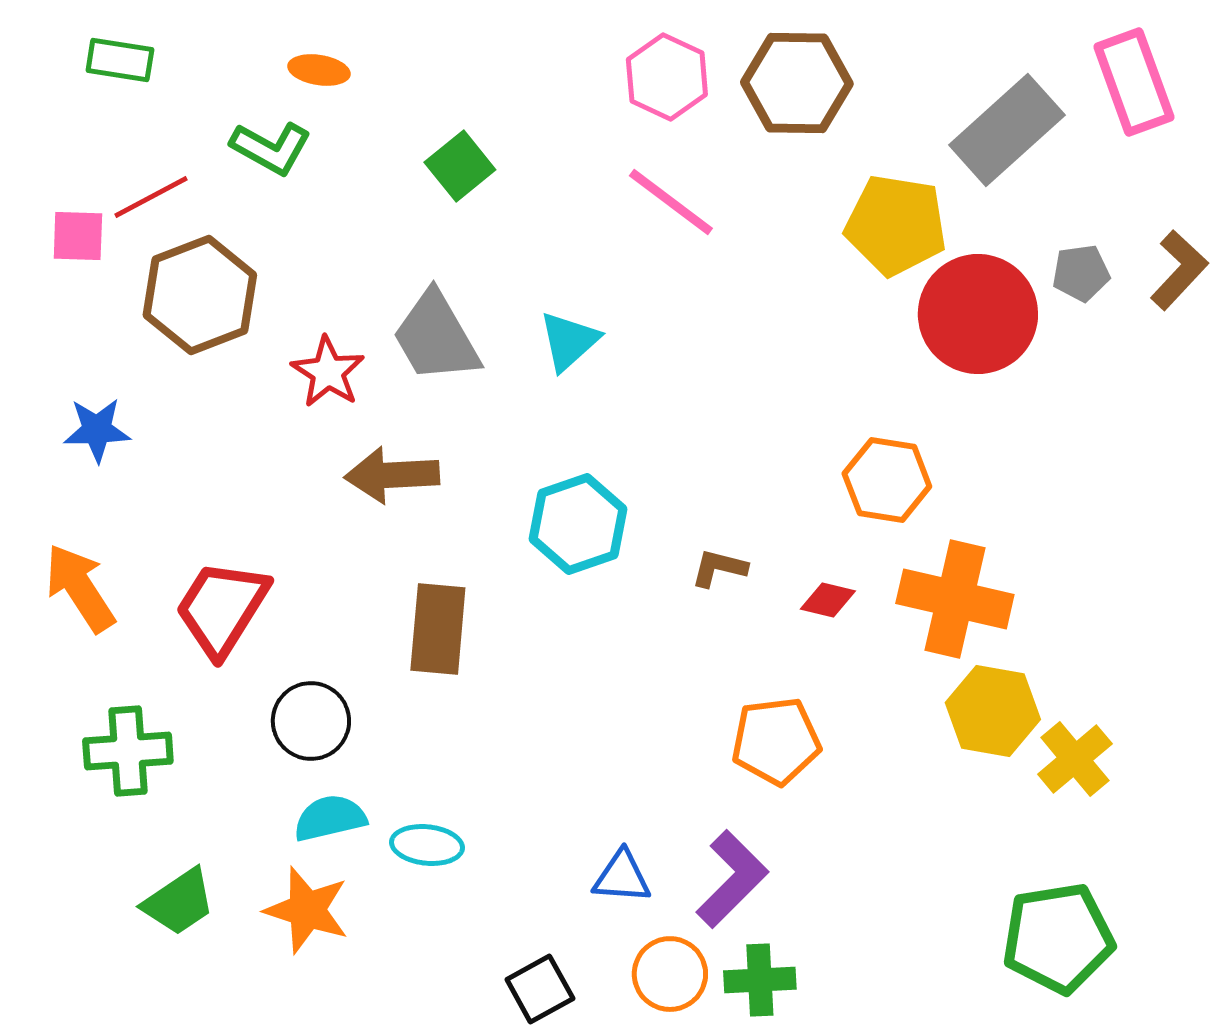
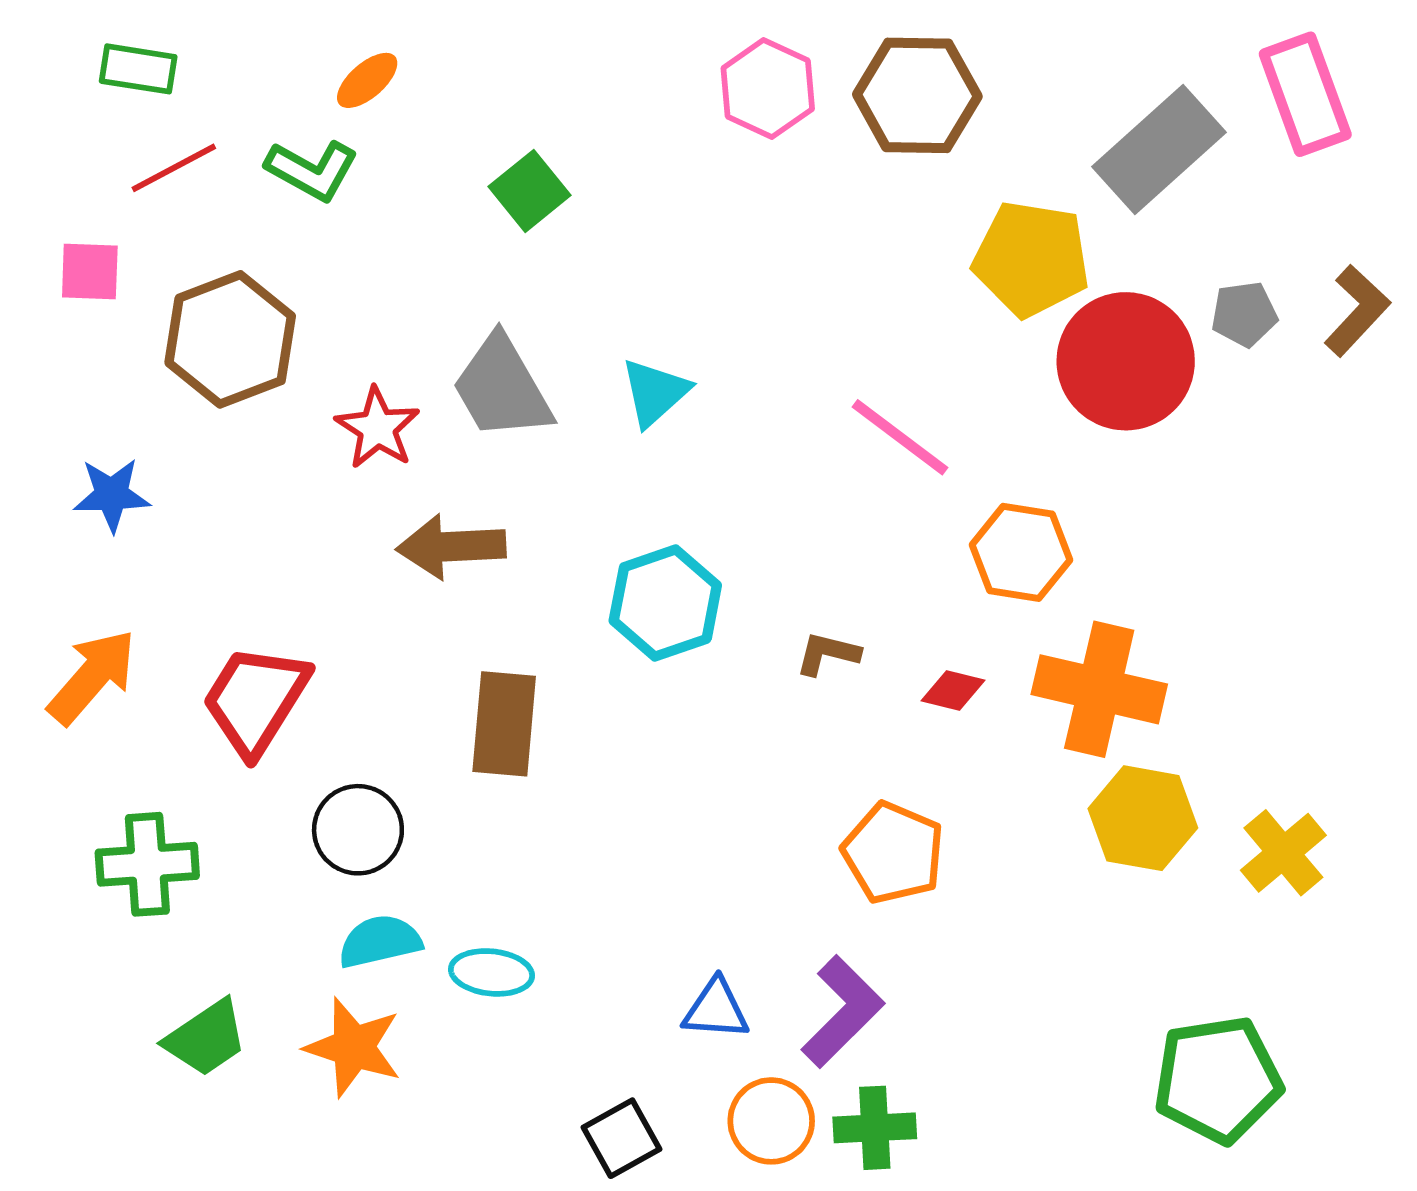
orange ellipse: (319, 70) -> (367, 80), turned -50
red line: (151, 197) -> (174, 168), moved
pink line: (671, 202) -> (900, 437), moved
orange arrow: (80, 588) -> (92, 677), turned 74
orange pentagon: (776, 741) -> (893, 853), turned 30
yellow cross: (1075, 759) -> (1283, 853), moved

